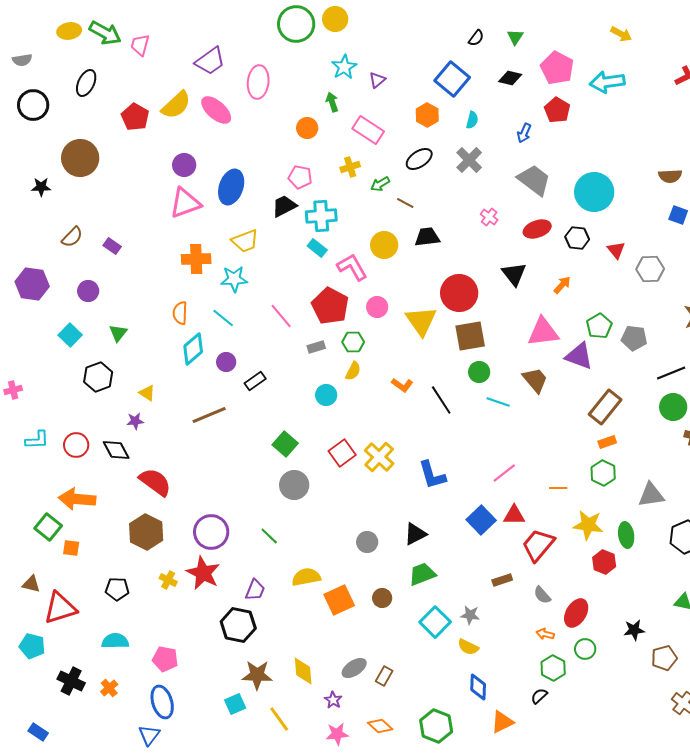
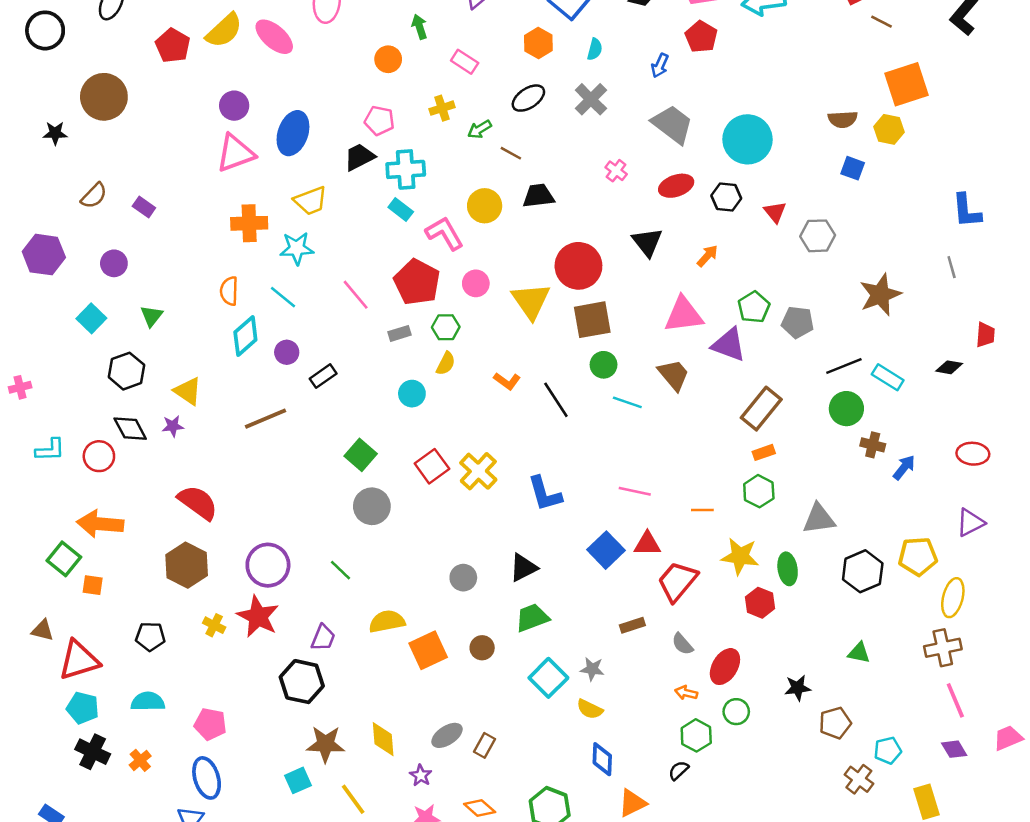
pink rectangle: (368, 130) -> (465, 62), size x0.7
yellow triangle: (147, 393) -> (188, 391), size x1.4
black diamond: (116, 450) -> (130, 429), moved
pink line: (504, 473) -> (635, 491), turned 50
cyan pentagon: (32, 646) -> (83, 708), moved

